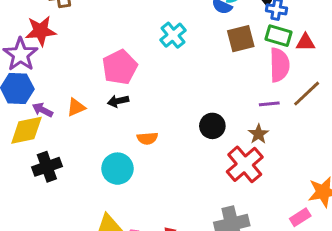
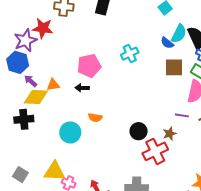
black circle: (212, 126) -> (139, 131), moved
yellow diamond: (26, 130) -> (36, 97), moved

